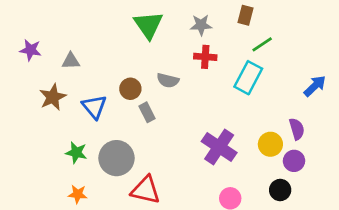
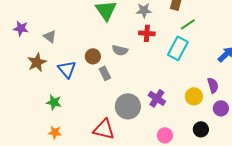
gray triangle: (71, 61) -> (50, 36), turned 40
purple cross: (219, 147) -> (157, 98), size x0.7
gray circle: (116, 158) -> (128, 106), moved
purple circle: (294, 161) -> (221, 108), moved

